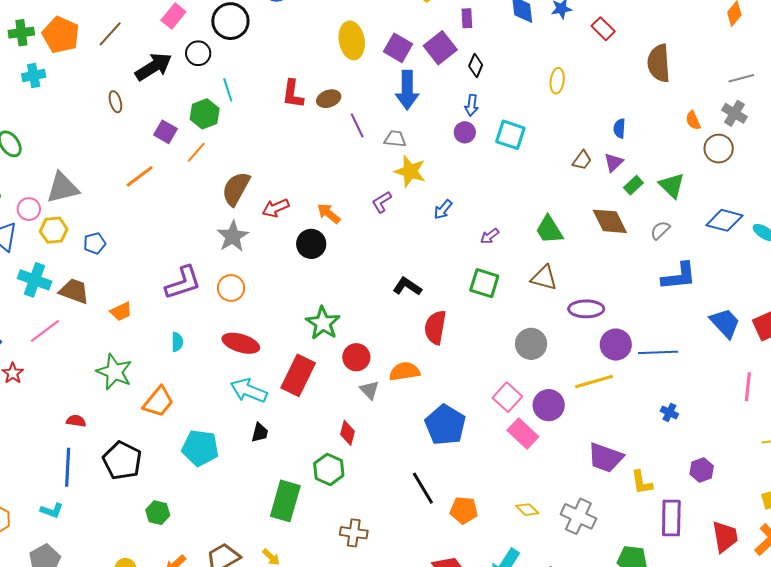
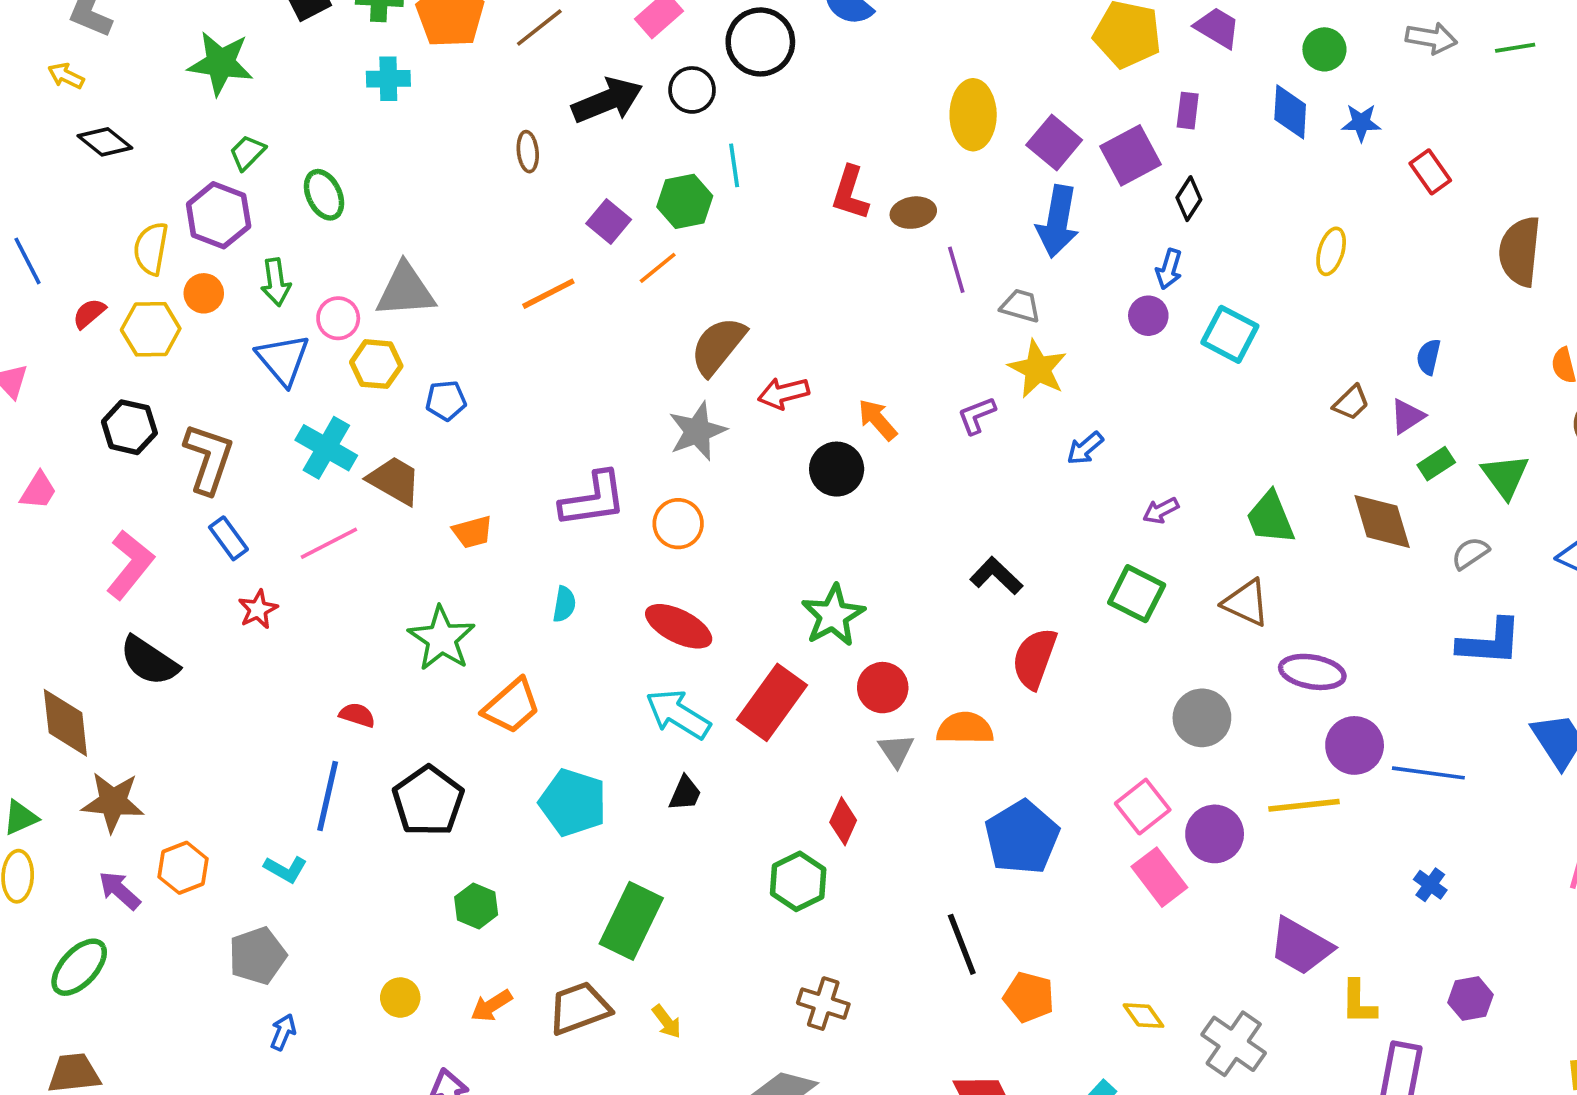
green rectangle: (285, 501) -> (631, 921), moved

